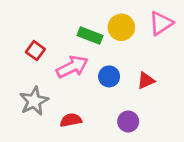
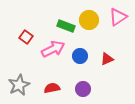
gray star: (34, 101) -> (19, 85), moved
purple circle: (128, 121) -> (83, 89), moved

